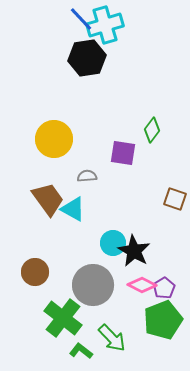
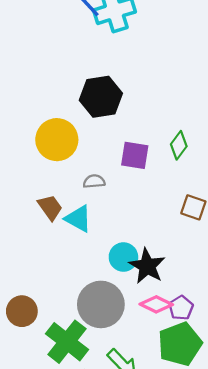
black hexagon: (87, 58) -> (101, 97), moved
green diamond: (152, 130) -> (179, 145), moved
brown trapezoid: (48, 199) -> (50, 207), size x0.7
brown circle: (35, 272) -> (22, 311), moved

